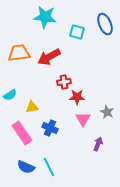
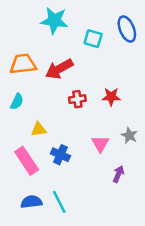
cyan semicircle: (10, 95) -> (17, 102), moved, turned -32
red star: (77, 97) -> (111, 97), moved
blue semicircle: (26, 167) -> (31, 202), turned 150

